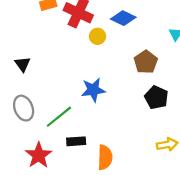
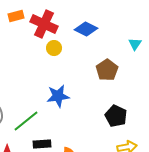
yellow circle: (97, 36) -> (54, 48), moved
black pentagon: (156, 97) -> (116, 116), moved

